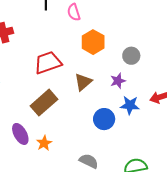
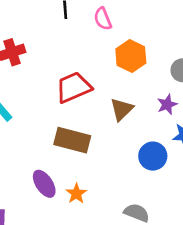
brown rectangle: (44, 103) -> (72, 140), turned 60

